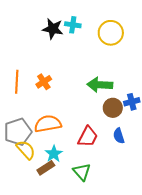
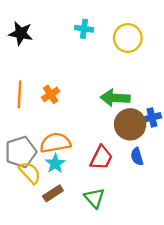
black star: (53, 29) -> (21, 33), moved
brown circle: (113, 108) -> (130, 124), size x1.4
cyan star: (54, 154) -> (55, 163), moved

